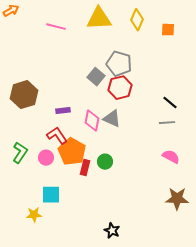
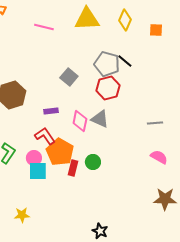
gray square: (96, 77) -> (69, 77), moved
black line: (170, 103) -> (125, 61), moved
cyan square: (51, 195) -> (38, 171), moved

